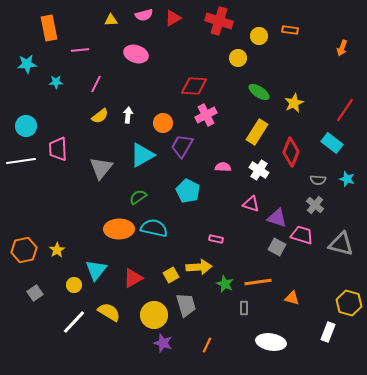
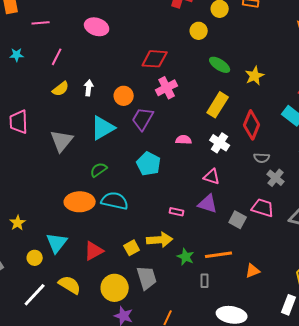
gray semicircle: (318, 180) -> (262, 158), moved
purple triangle: (277, 218) -> (208, 204), moved
orange triangle: (292, 298) -> (253, 271), turned -35

